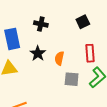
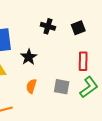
black cross: (41, 24) -> (48, 26), moved
orange semicircle: (59, 58) -> (31, 86), moved

